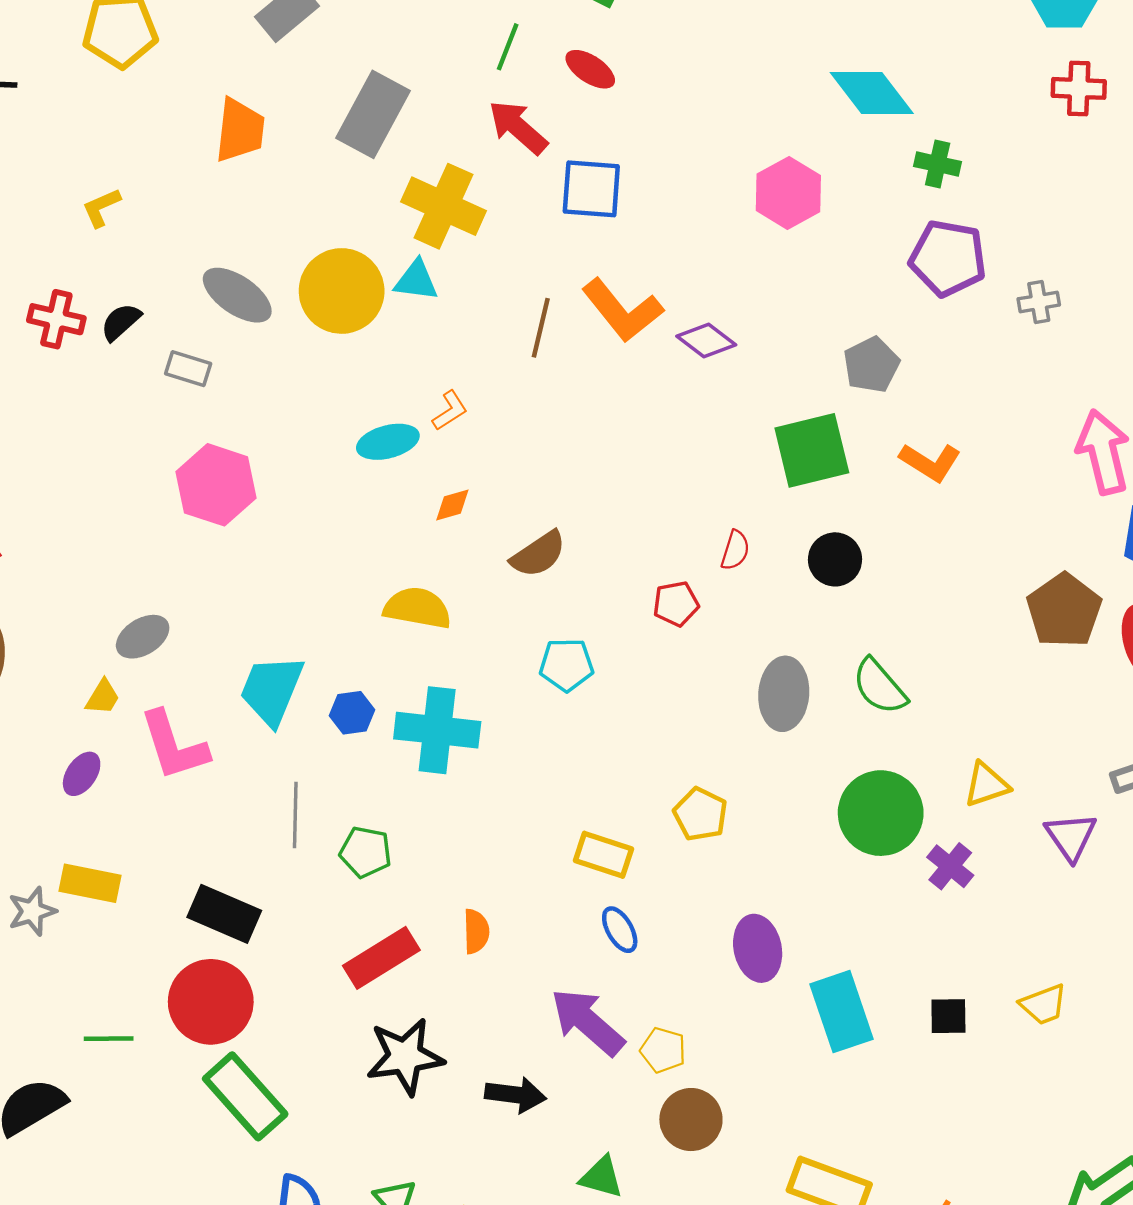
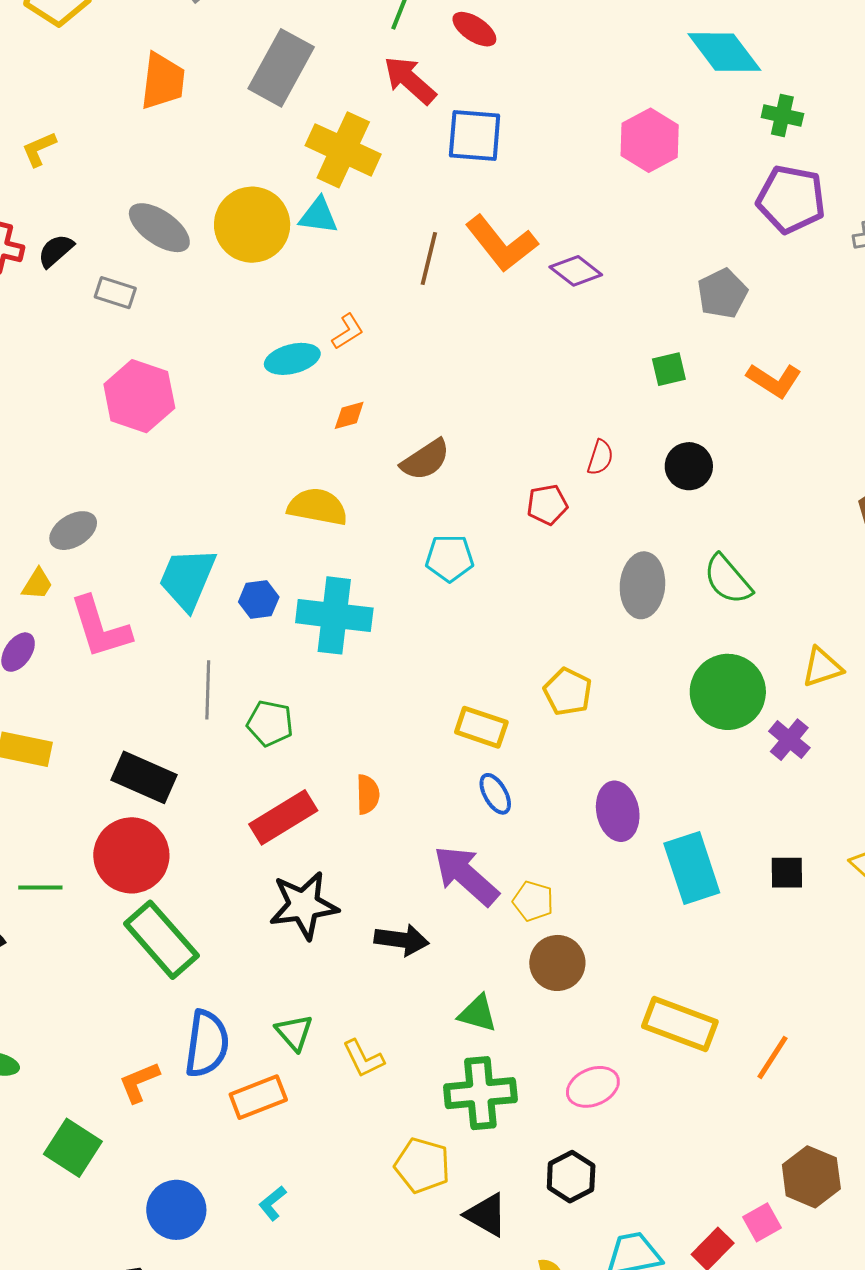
green square: (812, 450) -> (669, 369), size x0.5

